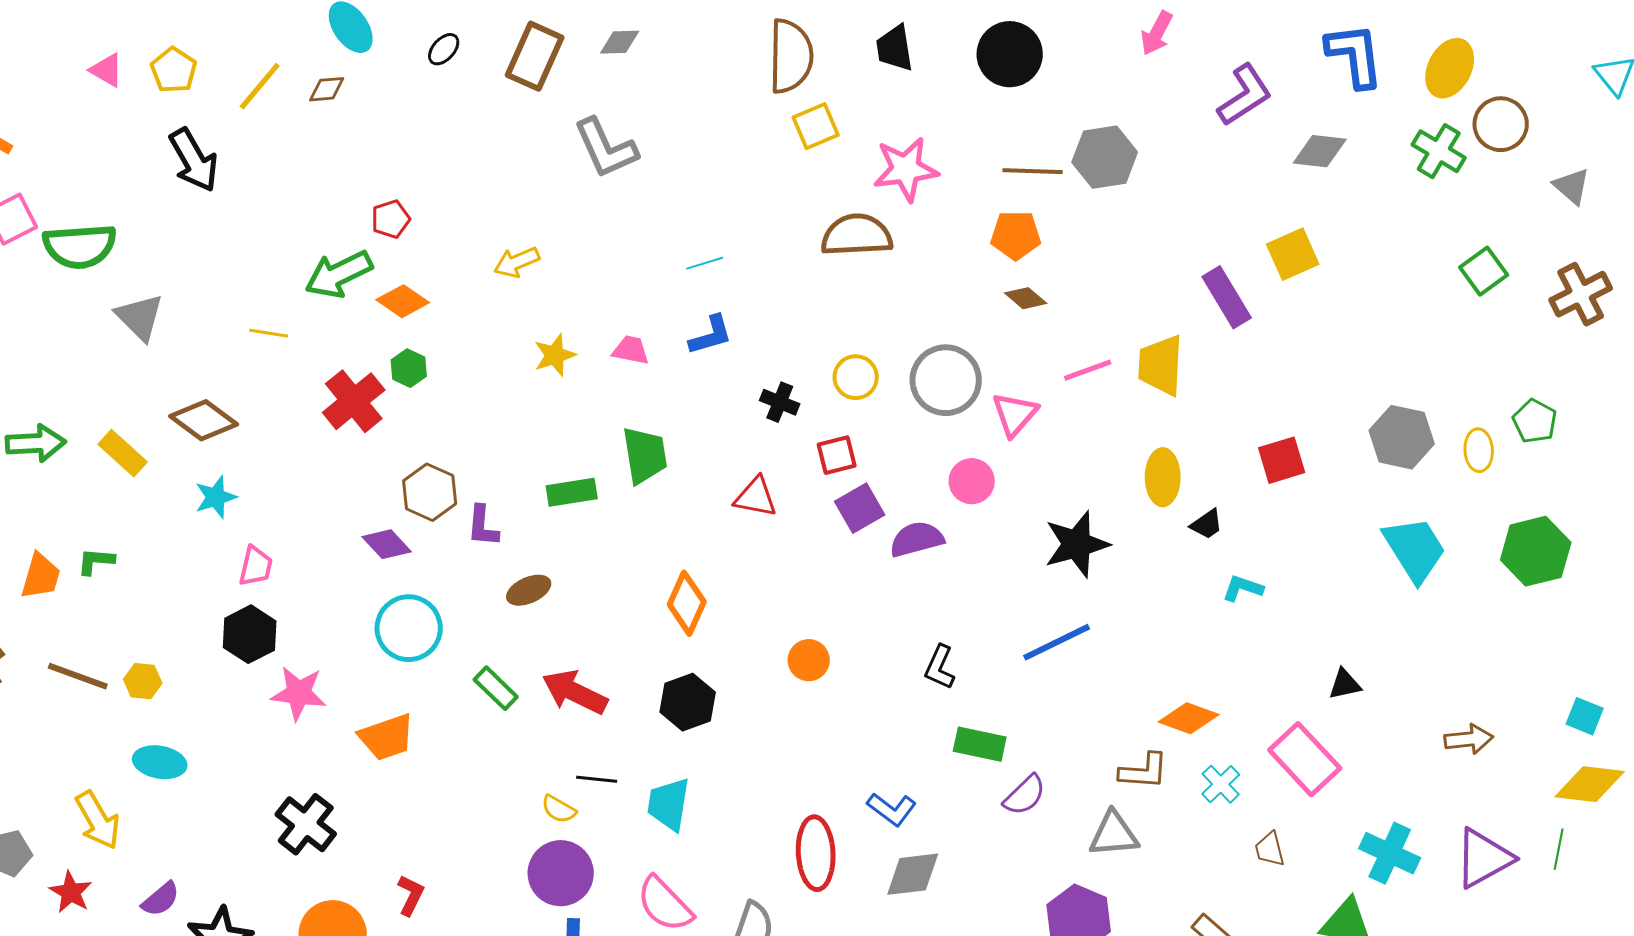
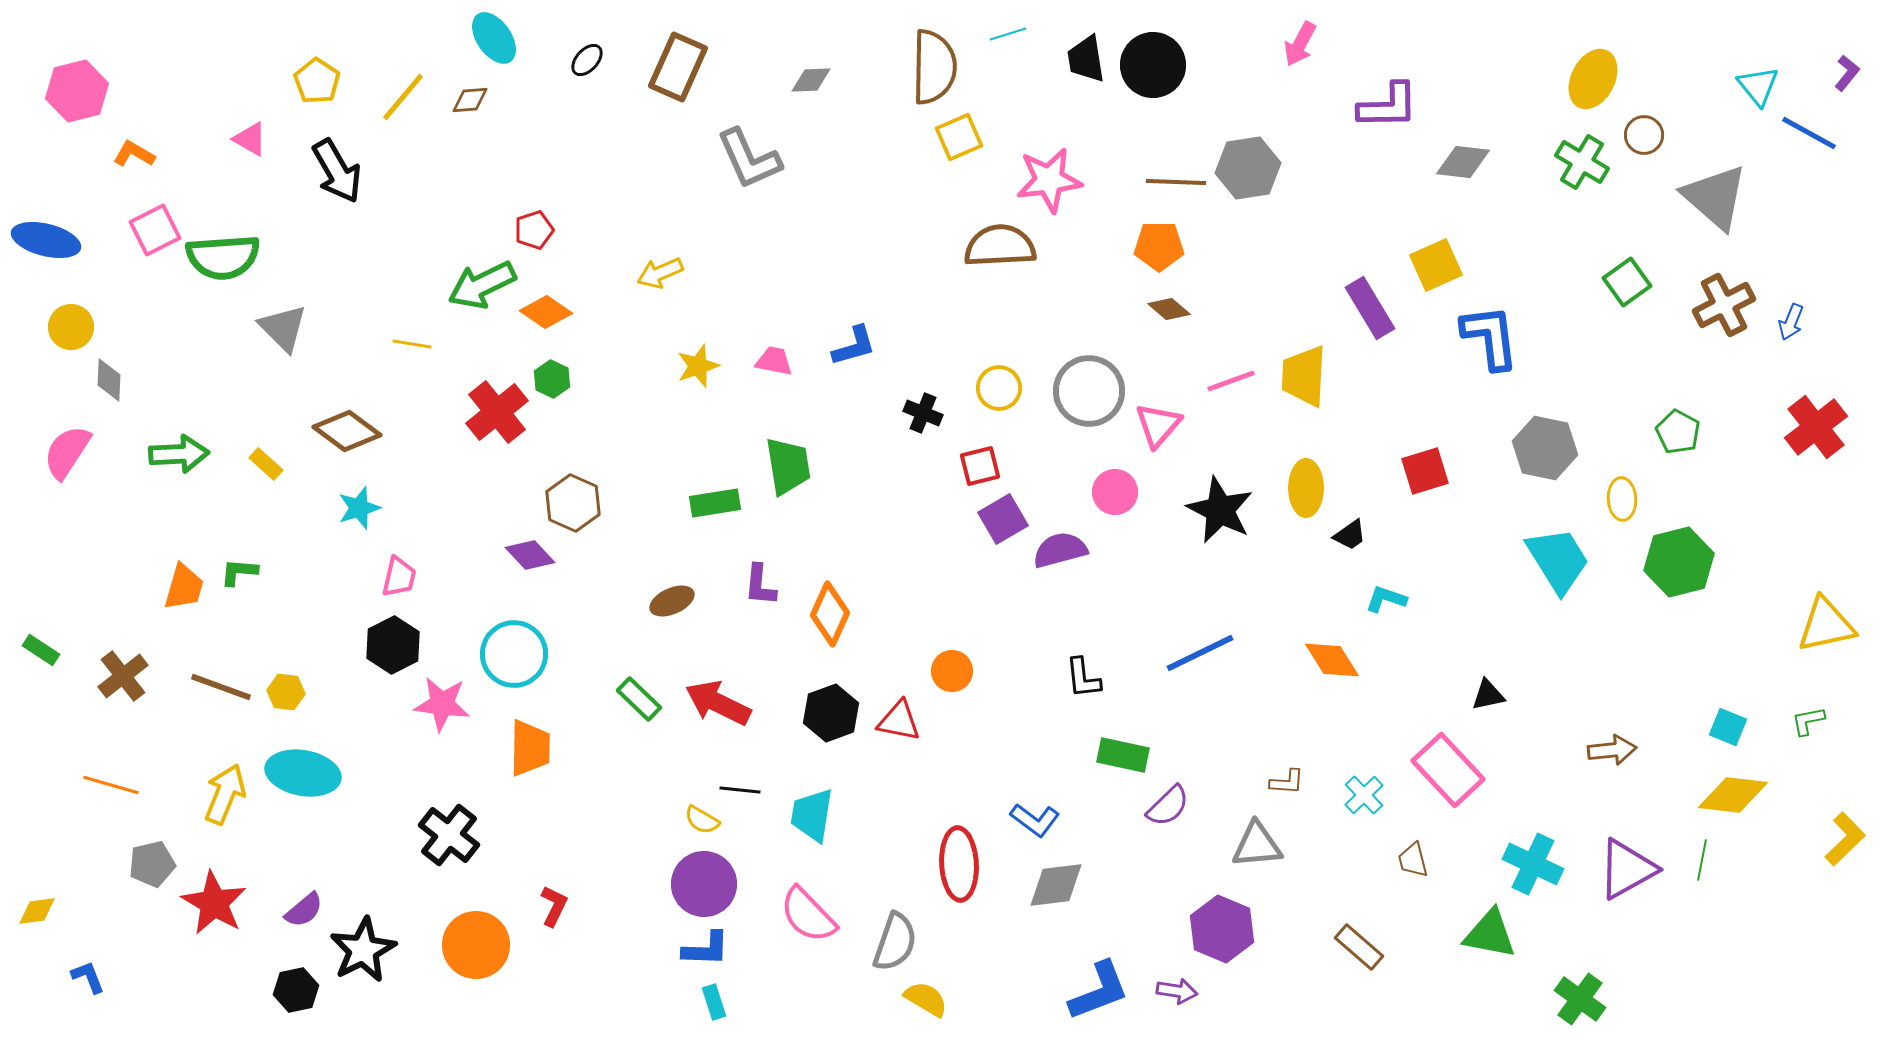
gray diamond: (620, 42) -> (811, 80), moved
black trapezoid: (895, 48) -> (1086, 59), moved
blue L-shape: (1355, 55) -> (1490, 337), moved
pink triangle: (107, 70) -> (250, 139), moved
purple L-shape: (1245, 95) -> (1388, 106), turned 32
brown circle: (1501, 124) -> (1644, 135), size x0.7
gray triangle: (1572, 186) -> (1715, 197), size x1.8
cyan line: (705, 263) -> (1008, 34), moved
yellow ellipse: (1479, 450) -> (1622, 499), moved
yellow rectangle: (123, 453) -> (266, 464), size x0.7
red triangle: (756, 497) -> (899, 721), moved
purple L-shape: (483, 526) -> (760, 585), moved
black star: (1077, 544) -> (1220, 510), moved, turned -30
cyan circle: (409, 628) -> (514, 654), moved
black L-shape: (940, 667) -> (1083, 678), turned -30
orange diamond: (1189, 718) -> (1332, 660), moved, turned 38
orange trapezoid: (387, 737) -> (530, 748), turned -70
cyan ellipse: (160, 762) -> (303, 773), size x1.4
brown L-shape: (1144, 771) -> (1287, 782), size x0.7
yellow arrow: (98, 820) -> (225, 794), moved, turned -128
red star: (71, 892) -> (214, 903), size x1.5

